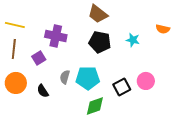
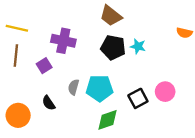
cyan star: (133, 40) -> (138, 46), moved
orange circle: (16, 83) -> (18, 115), moved

